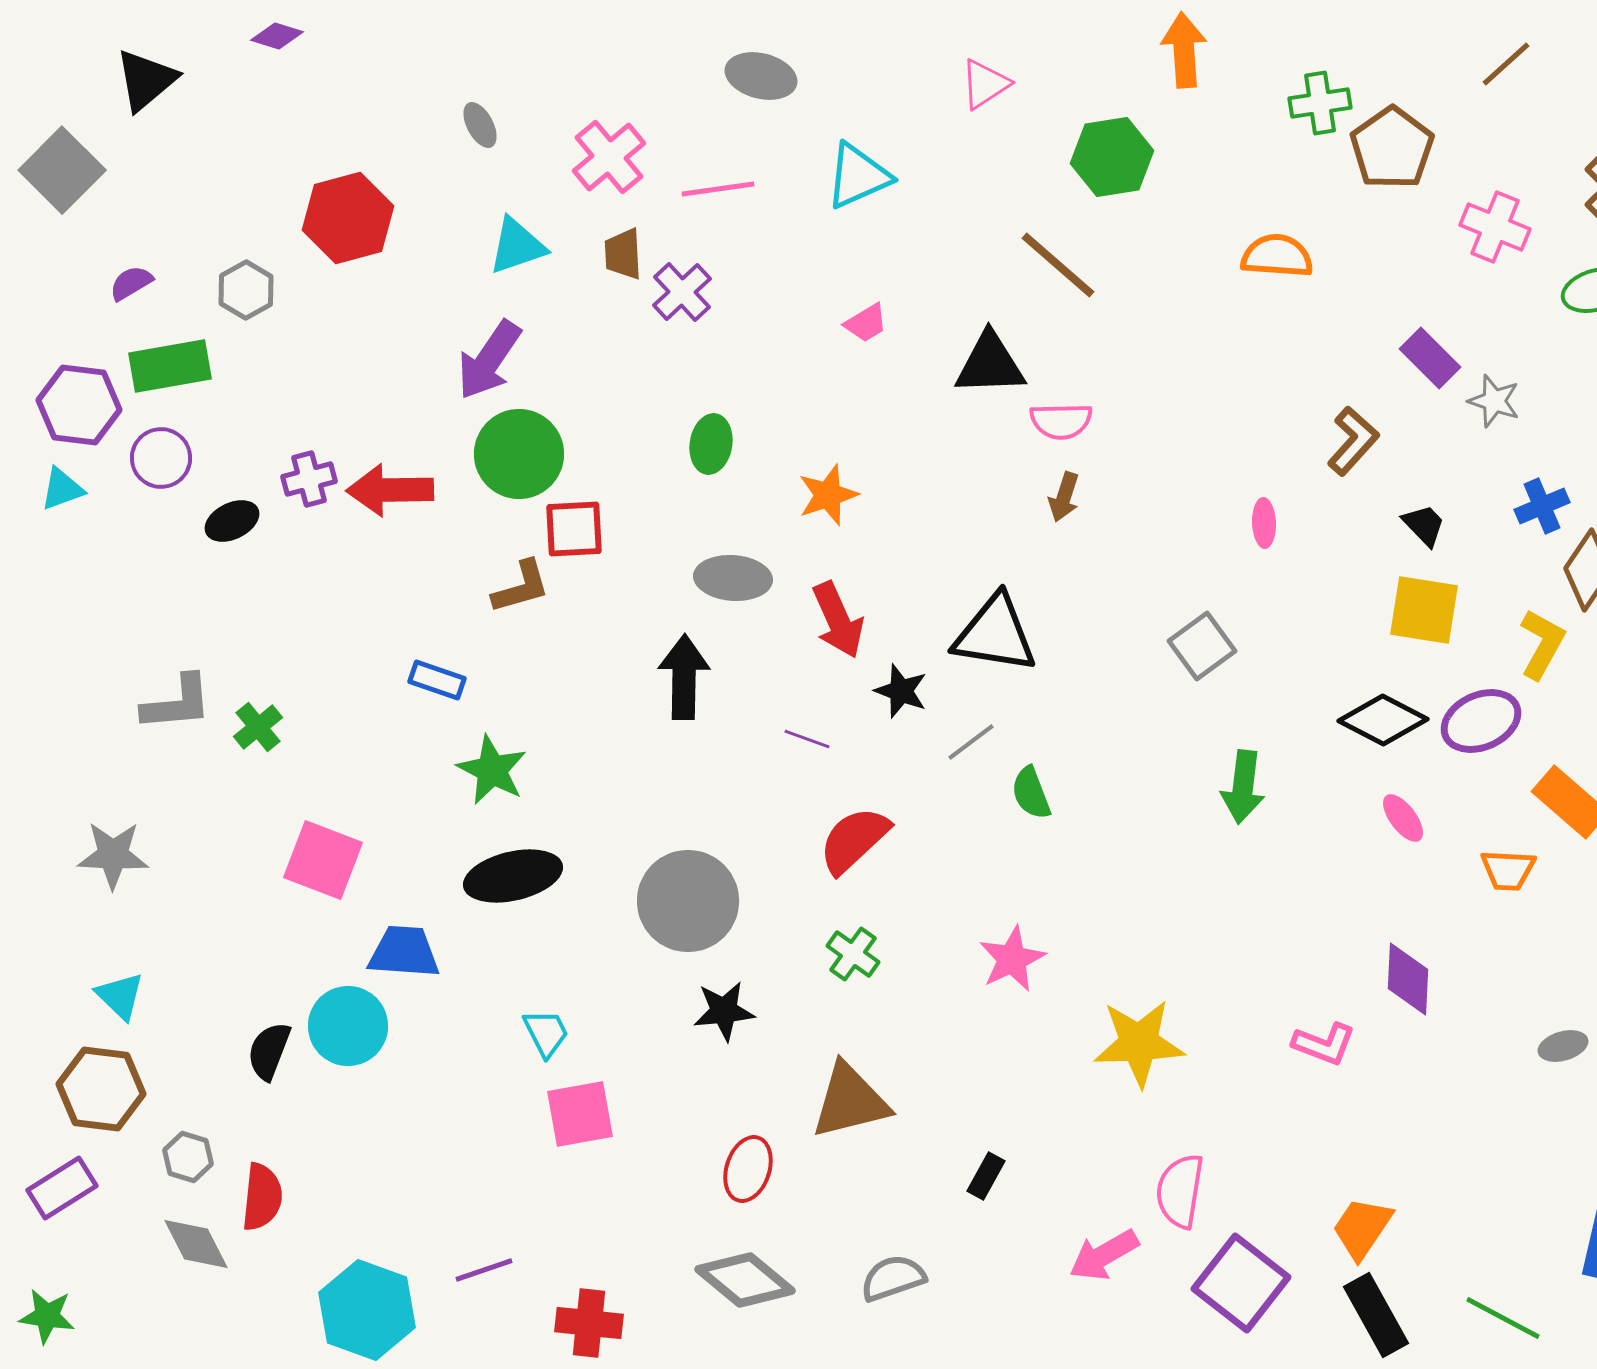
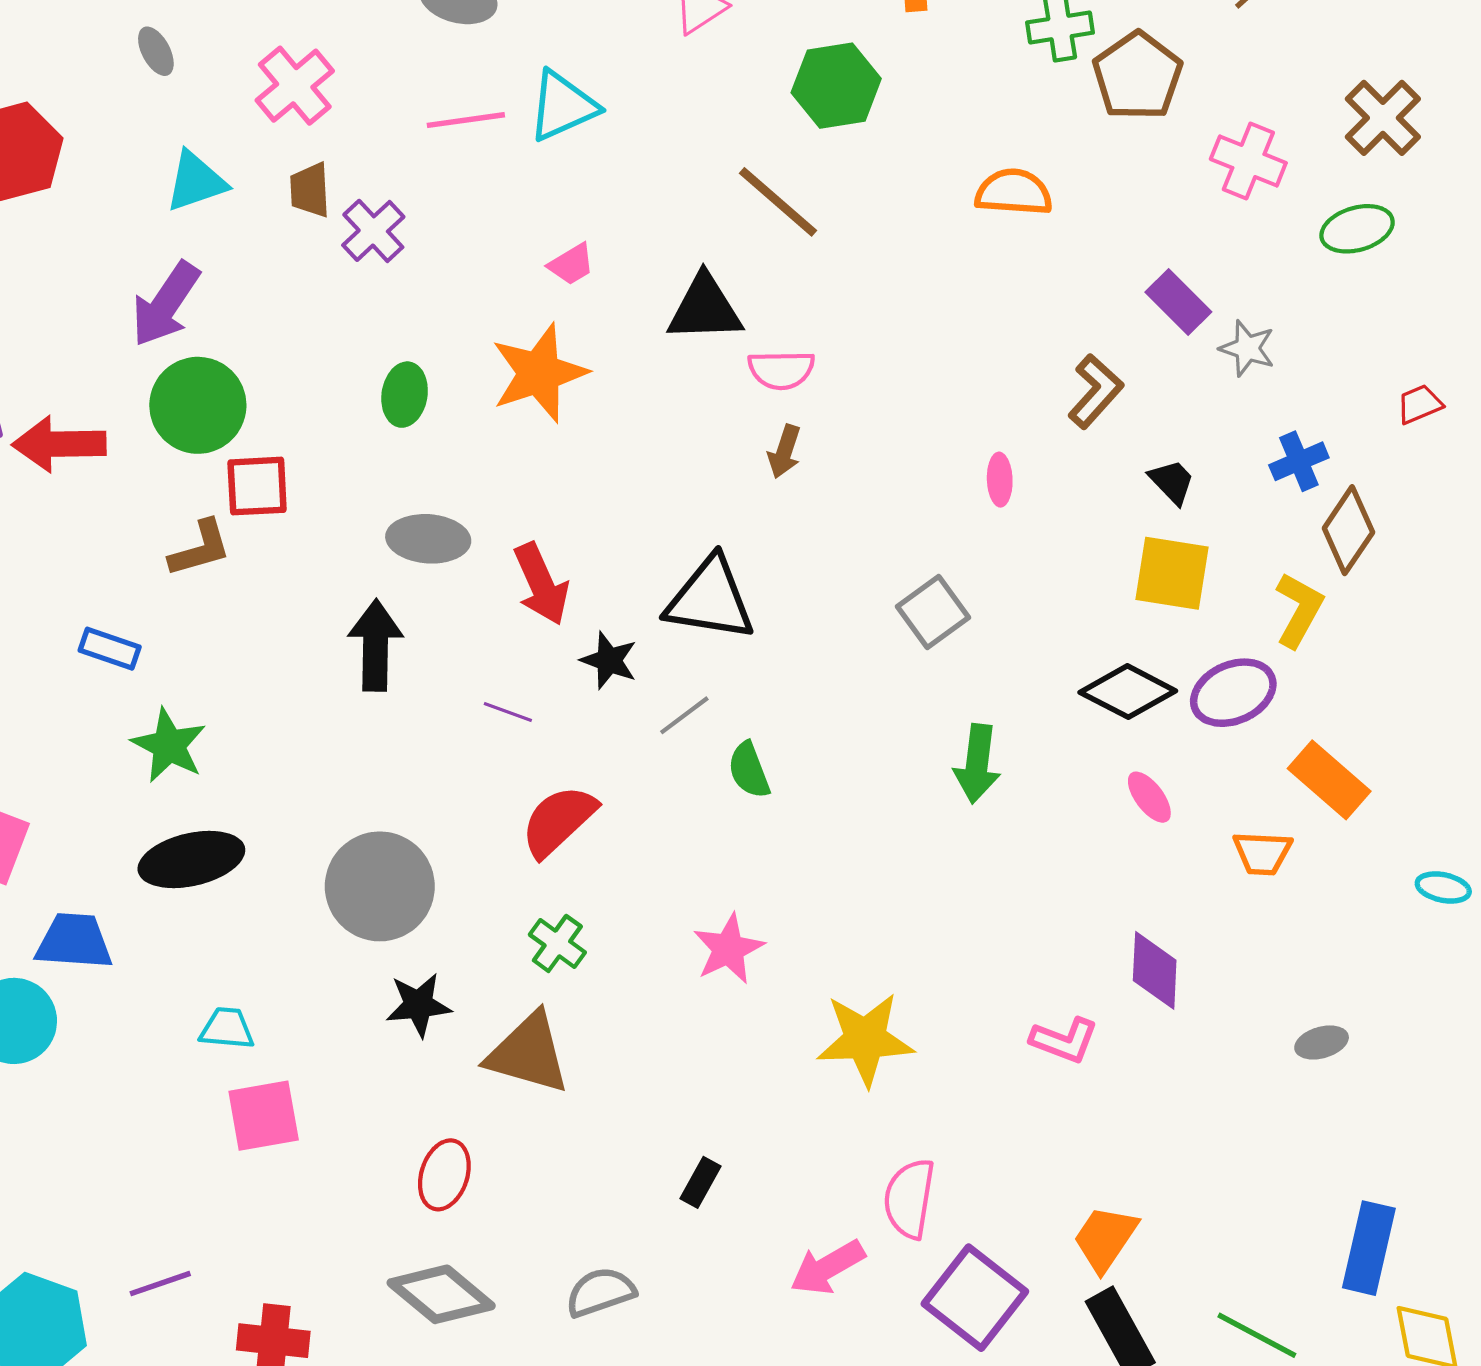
pink line: (718, 189) -> (466, 120), moved
orange star: (828, 495) -> (539, 373), moved, size x1.5
cyan trapezoid: (546, 1033) -> (227, 1028), turned -58
brown triangle: (850, 1101) -> (528, 1053), moved, turned 30

